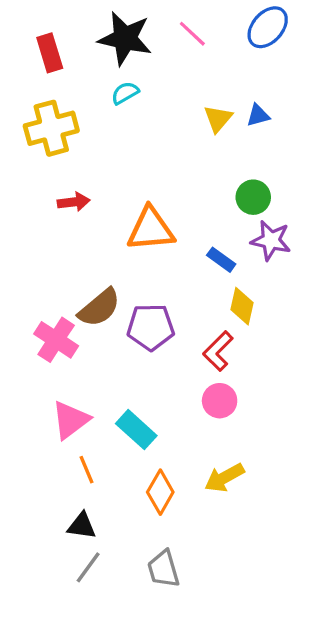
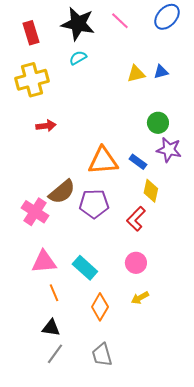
yellow triangle: (218, 119) -> (136, 74), turned 36
orange triangle: (151, 229) -> (103, 161), moved
pink circle: (220, 401) -> (136, 263), moved
pink triangle: (71, 420) -> (44, 262), turned 32
yellow arrow: (224, 478) -> (140, 298), size x0.7

